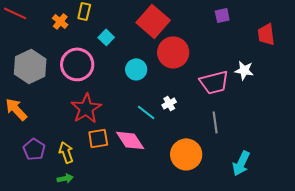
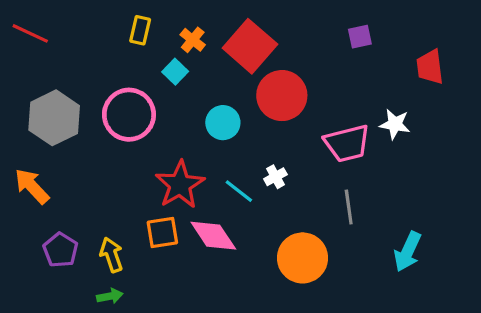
orange cross: (60, 21) -> (193, 40), moved
red star: (86, 108) -> (180, 185), moved
cyan arrow: (241, 163) -> (408, 252), moved

